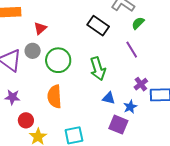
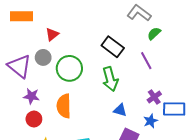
black rectangle: (98, 26) -> (113, 47), moved
purple star: (12, 97) -> (31, 96), moved
blue star: (130, 107) -> (151, 121), moved
red circle: (26, 120) -> (34, 119), moved

